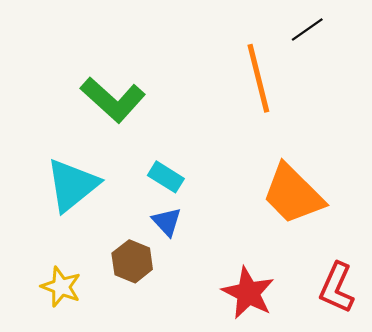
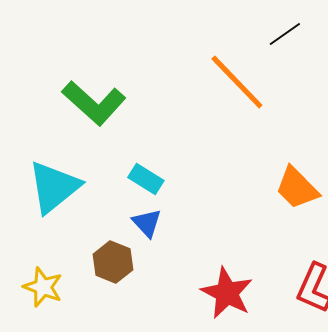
orange line: (258, 78) -> (237, 82), turned -30
orange trapezoid: (293, 194) -> (297, 188), moved, size x0.7

